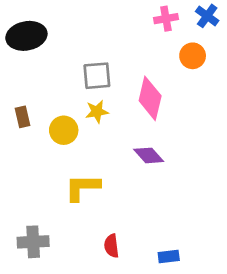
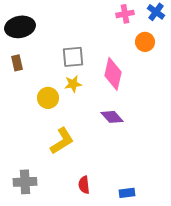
brown rectangle: (22, 117) -> (17, 63), moved
yellow L-shape: (82, 187) -> (62, 141), turned 148

